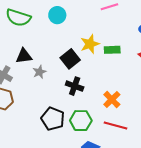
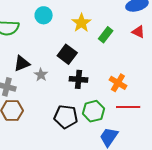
yellow star: (90, 44) -> (81, 23), moved
green rectangle: (112, 50) -> (106, 35), turned -35

